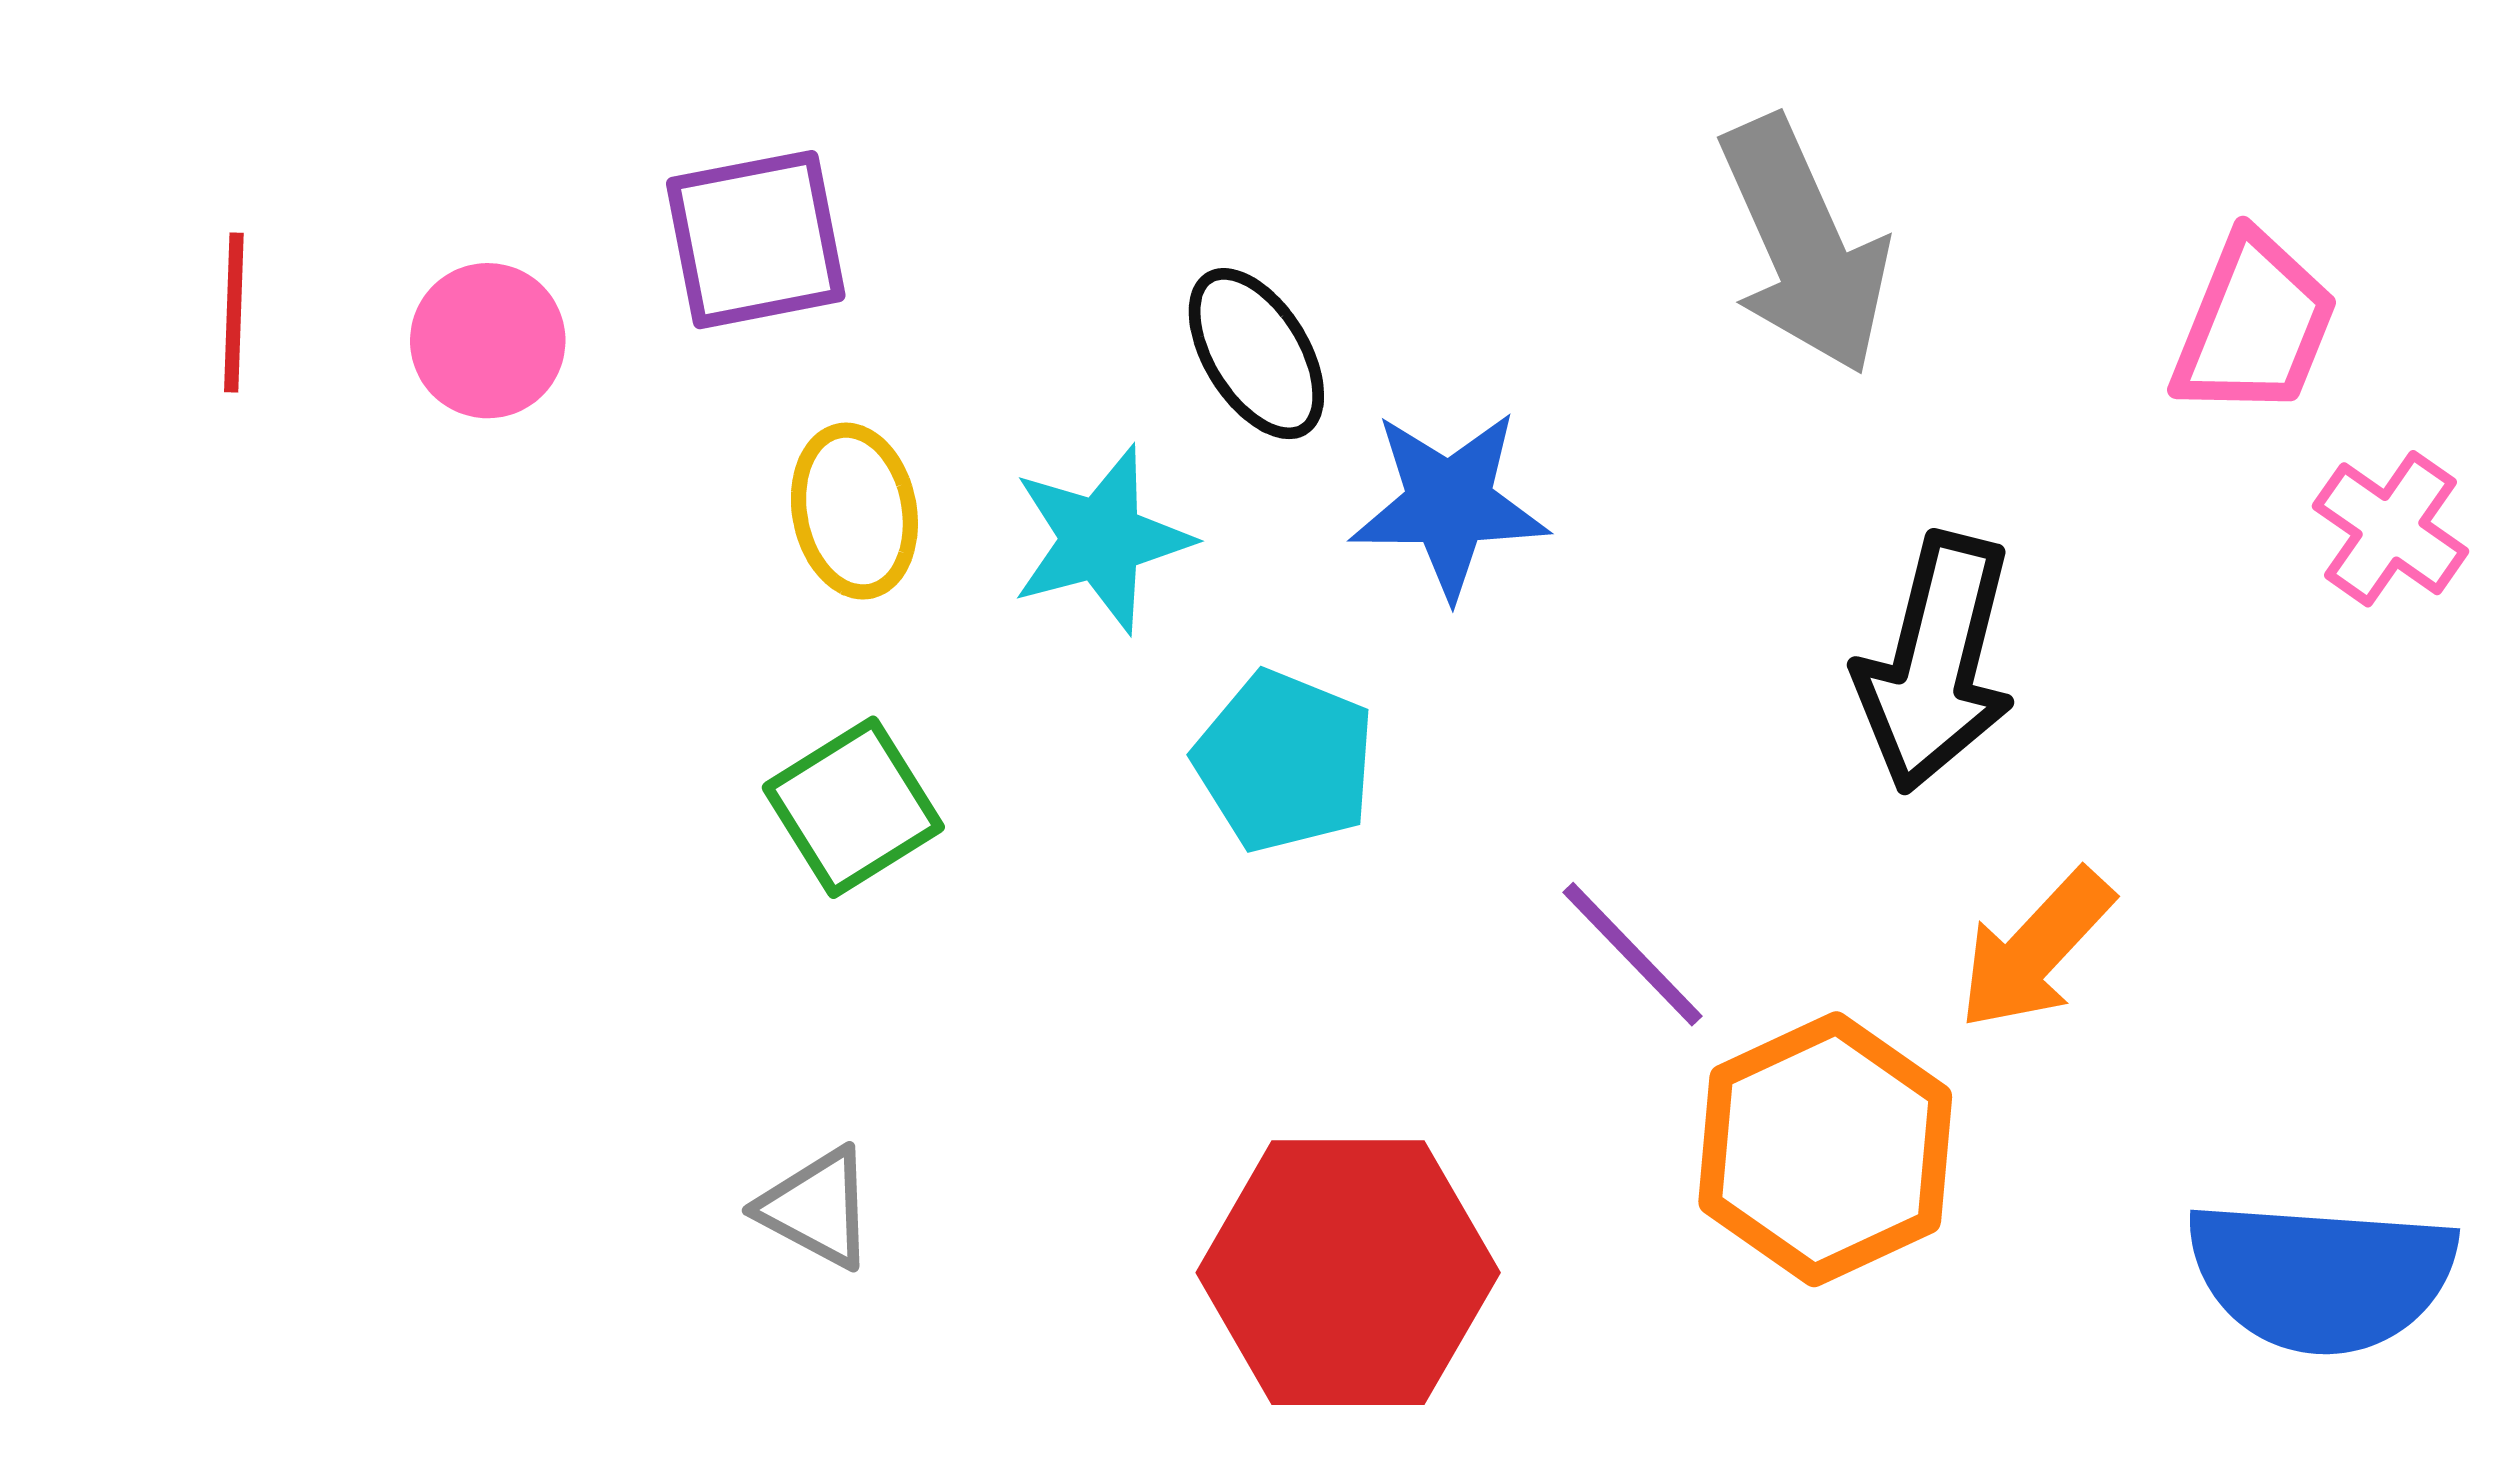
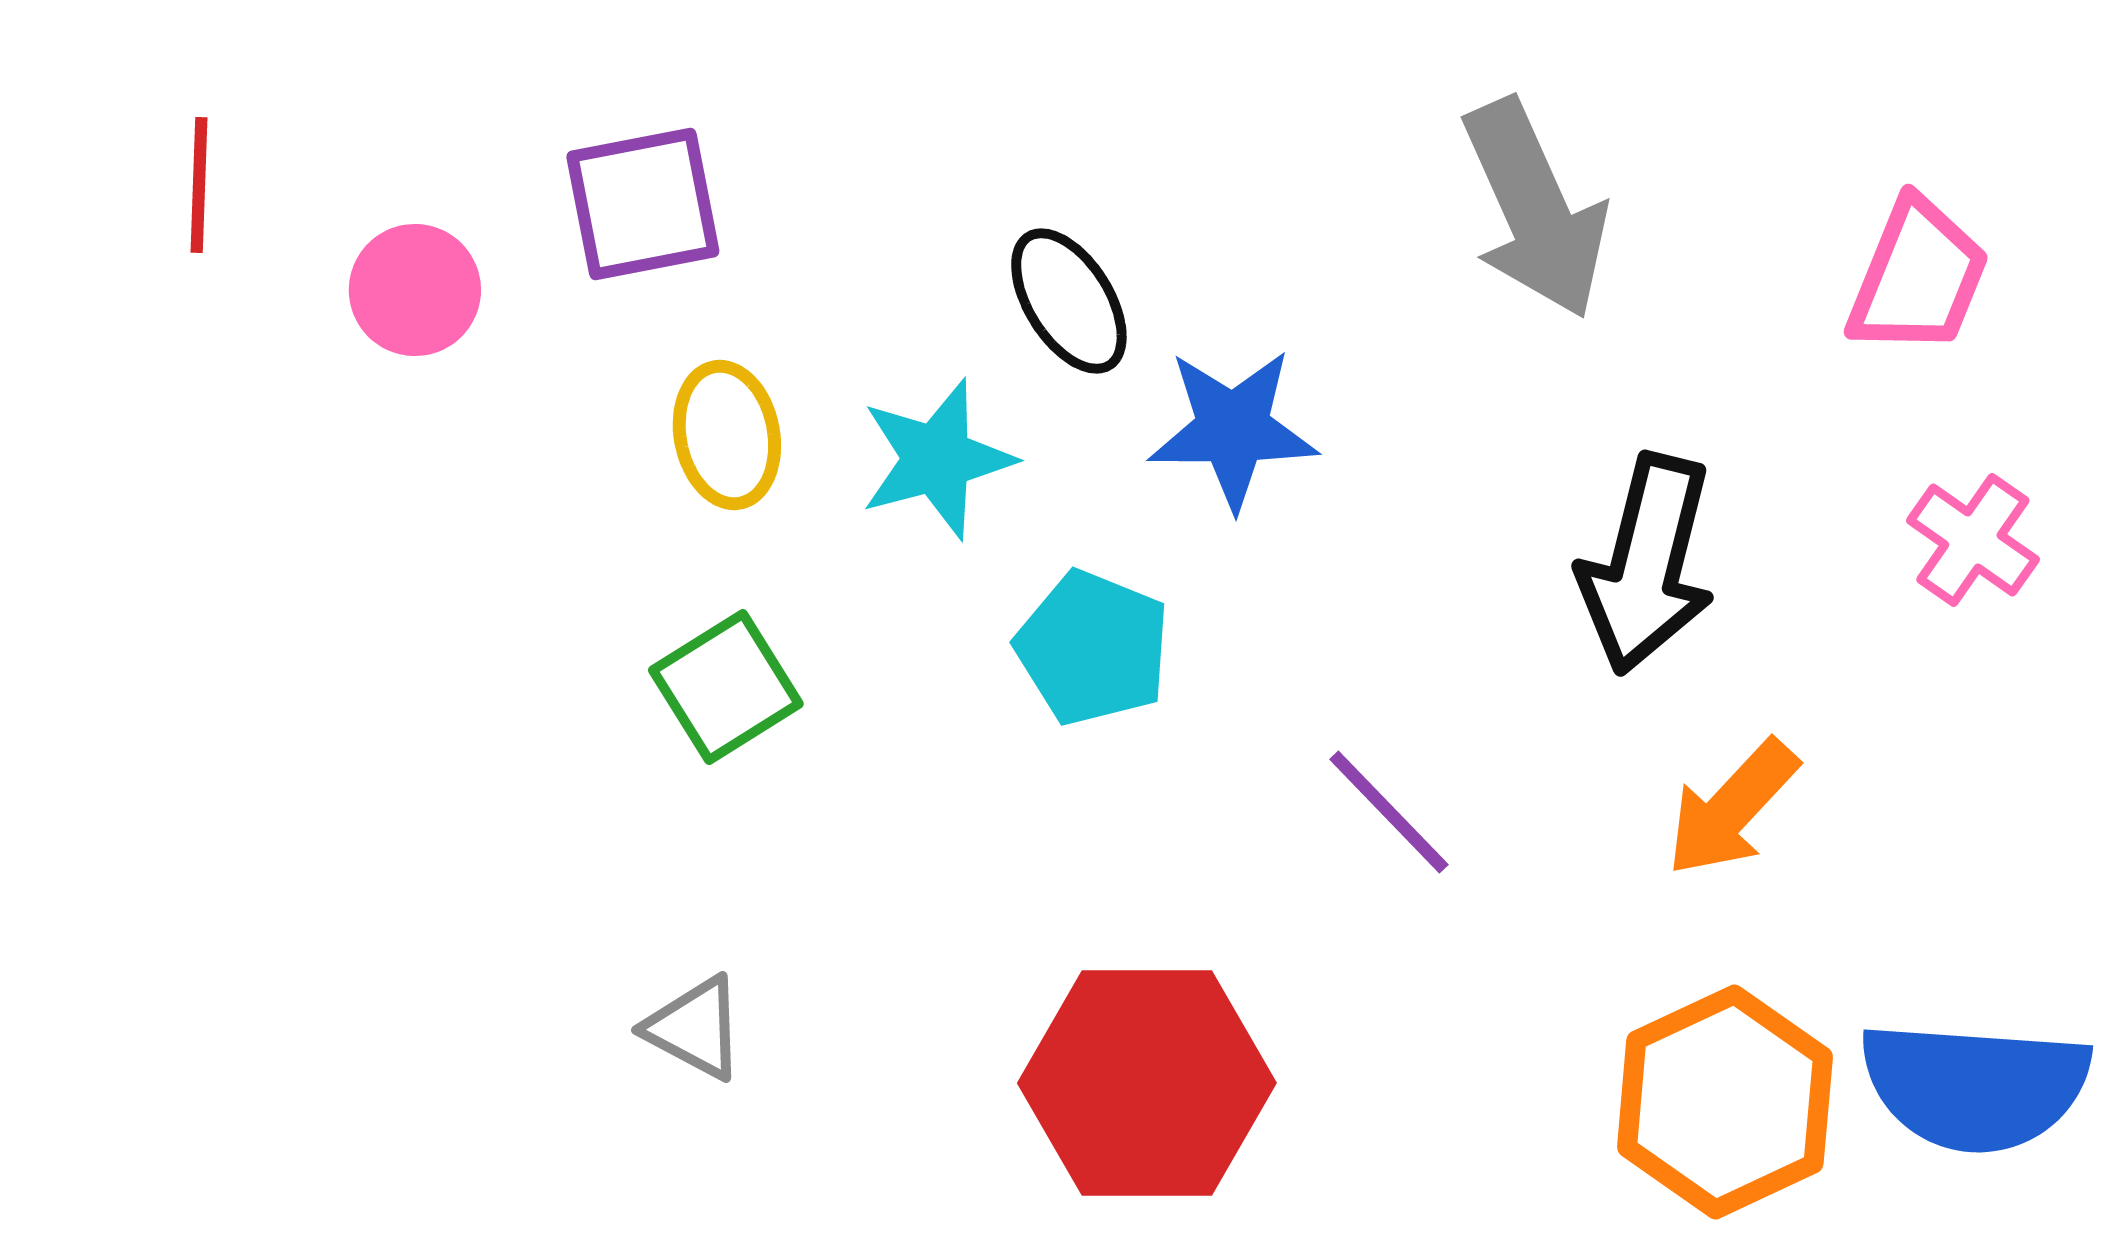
red line: (234, 312) -> (199, 185), moved
pink cross: (2391, 529) -> (1973, 540), moved
orange hexagon: (1825, 1149) -> (1725, 1102), moved

